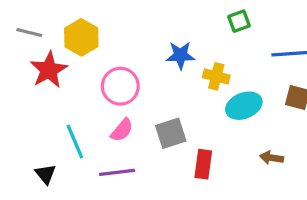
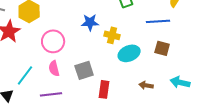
pink semicircle: (122, 130) -> (54, 68), turned 126
cyan line: (75, 141) -> (25, 75), turned 60

